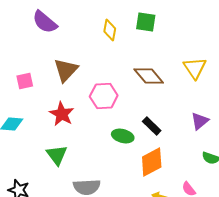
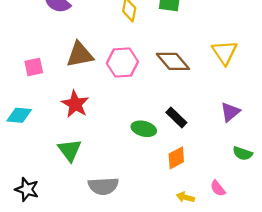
brown triangle: (66, 70) -> (80, 55), turned 36
pink hexagon: (104, 96) -> (122, 62), moved
orange diamond: (152, 162) -> (176, 158), size x0.7

